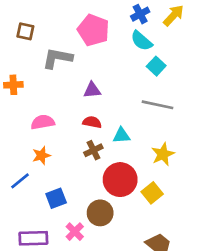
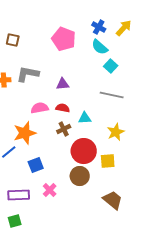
blue cross: (140, 14) -> (99, 27), turned -32
gray L-shape: (57, 58) -> (28, 74), moved
pink semicircle: (43, 122) -> (40, 108), moved
orange star: (41, 156) -> (25, 133), size x1.6
yellow square: (152, 193) -> (108, 161), turned 35
brown circle: (100, 213) -> (80, 176), moved

